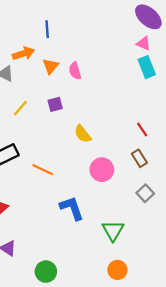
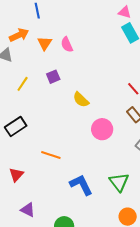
orange line: (43, 170) -> (51, 155), moved
blue L-shape: (72, 208) -> (81, 185), moved

